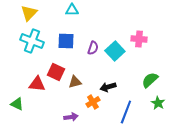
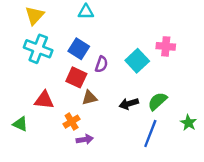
blue square: (66, 41) -> (79, 49), turned 30
purple semicircle: (93, 48) -> (101, 64), moved
red square: (56, 72) -> (76, 77), moved
green semicircle: (150, 80) -> (157, 101), moved
orange cross: (93, 102) -> (72, 122), moved

